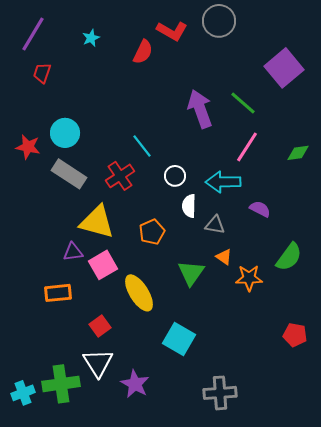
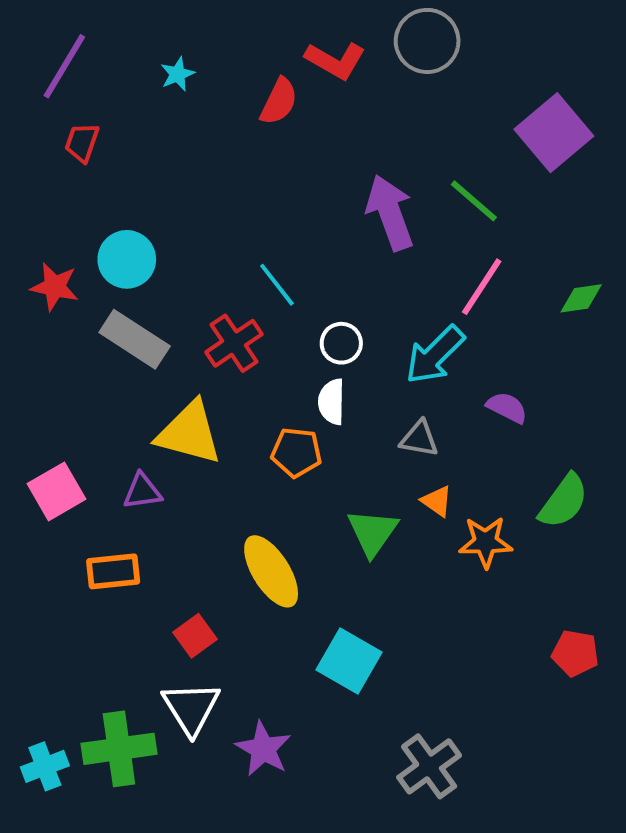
cyan arrow: (223, 182) -> (435, 355), turned -44
white semicircle: (189, 206) -> (332, 402), moved
orange pentagon: (152, 232) -> (296, 452), turned 30
pink square: (103, 265) -> (57, 491), moved
gray cross: (220, 393) -> (429, 766), turned -32

